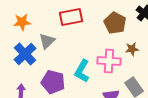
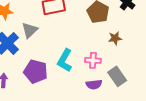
pink cross: (109, 61) -> (93, 60), moved, size x0.7

